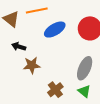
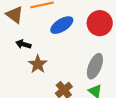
brown star: (32, 65) -> (38, 64), turned -30

